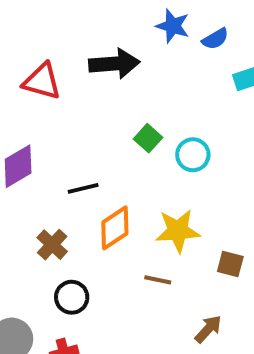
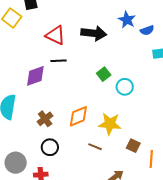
black line: (83, 188) -> (59, 61), moved

